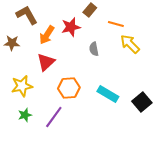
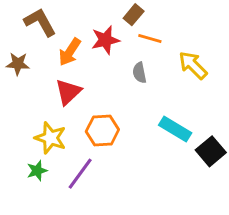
orange line: (116, 24) -> (150, 38), moved
yellow star: (22, 86) -> (50, 138), moved, turned 30
cyan rectangle: (108, 94) -> (175, 129), moved

